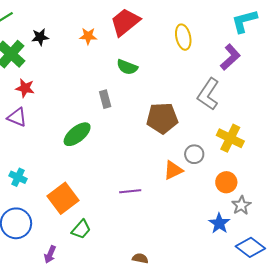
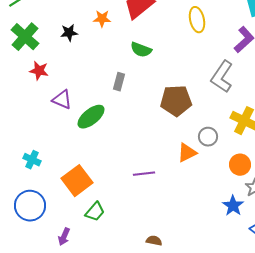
black star: (40, 37) -> (69, 33), moved
gray rectangle: (105, 99) -> (119, 82), turned 30
purple triangle: (17, 117) -> (62, 100), moved

